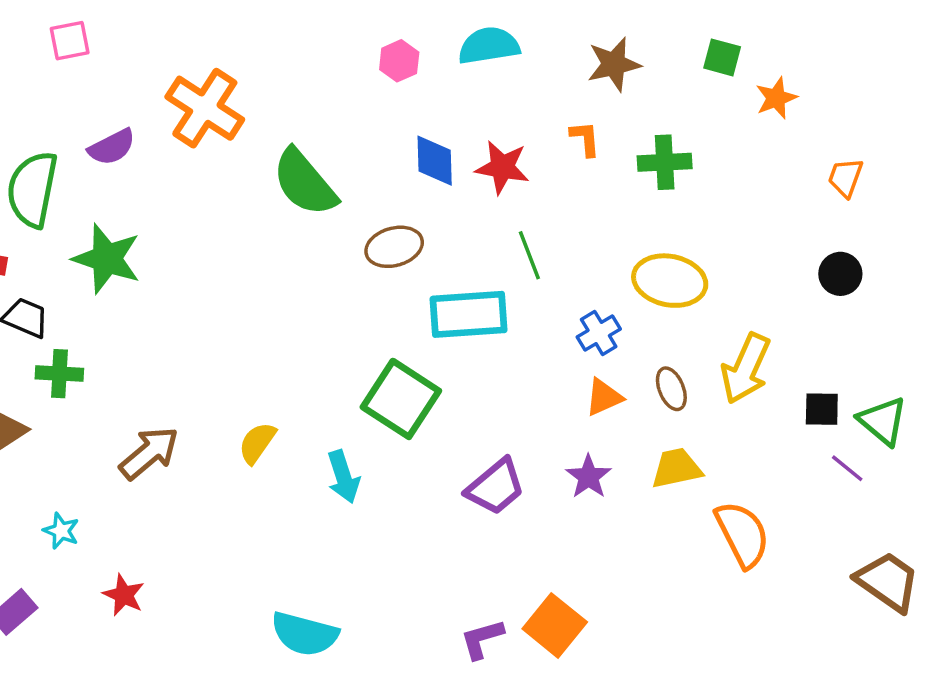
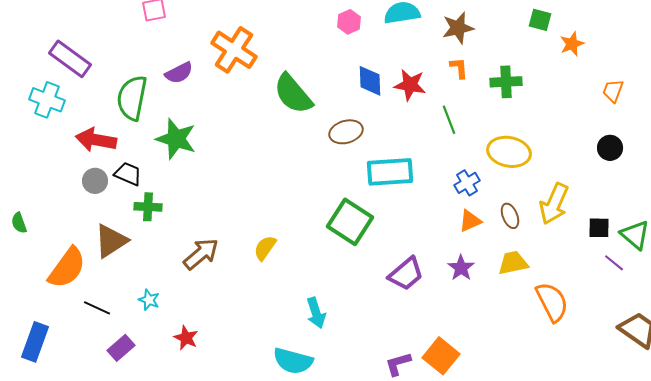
brown star: (614, 64) -> (458, 28), moved
green line: (529, 255) -> (449, 120), moved
cyan arrow: (343, 477) -> (316, 313), moved

